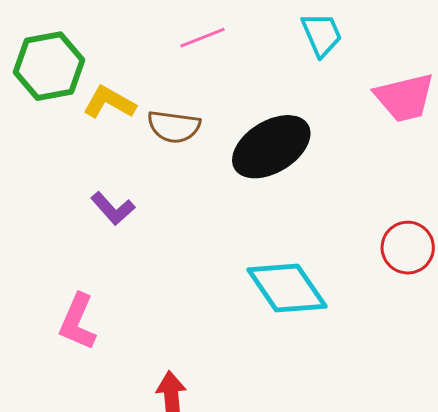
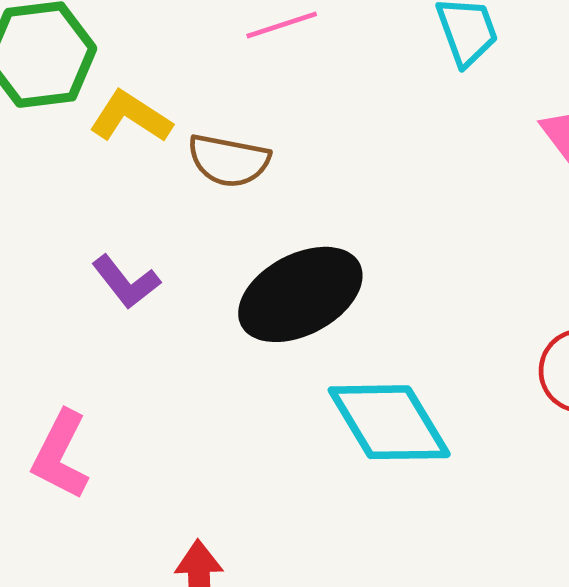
black ellipse: (271, 147) -> (300, 294), moved

